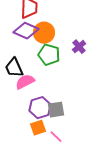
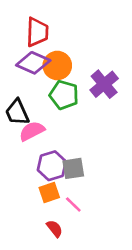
purple cross: (79, 47) -> (104, 84), size x1.5

